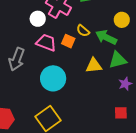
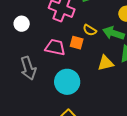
white circle: (38, 19) -> (22, 24), moved
gray arrow: (17, 59) -> (28, 68), turned -30

